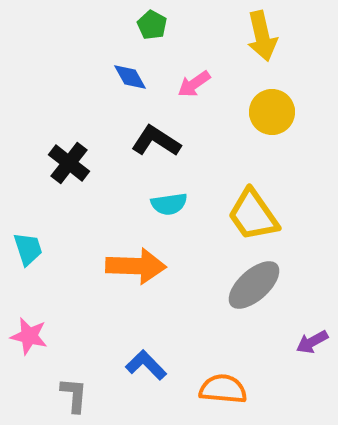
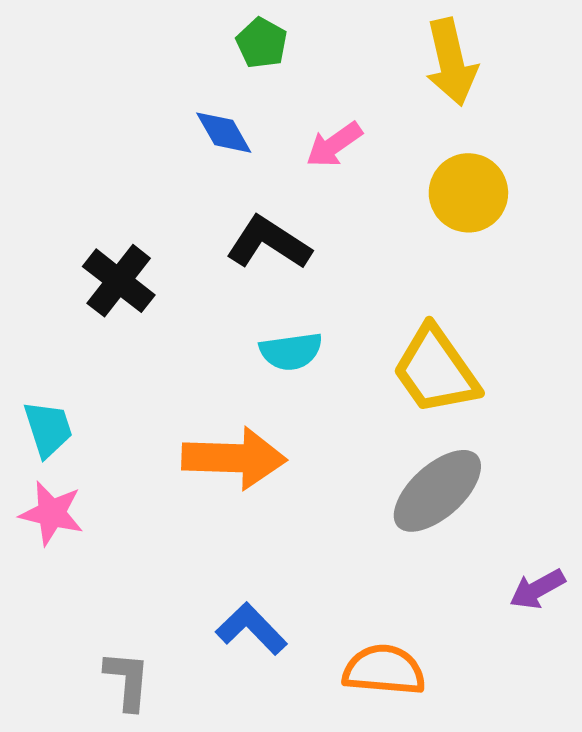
pink star: (29, 336) -> (52, 513), moved

